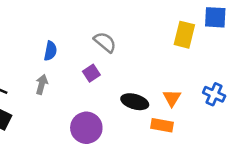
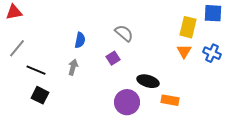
blue cross: (214, 94) -> (212, 53), moved
orange triangle: (172, 98) -> (184, 51), moved
purple circle: (86, 128) -> (127, 102), moved

